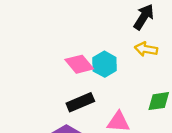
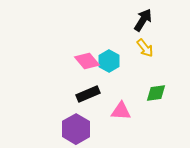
yellow arrow: (146, 49) -> (145, 48), turned -138

